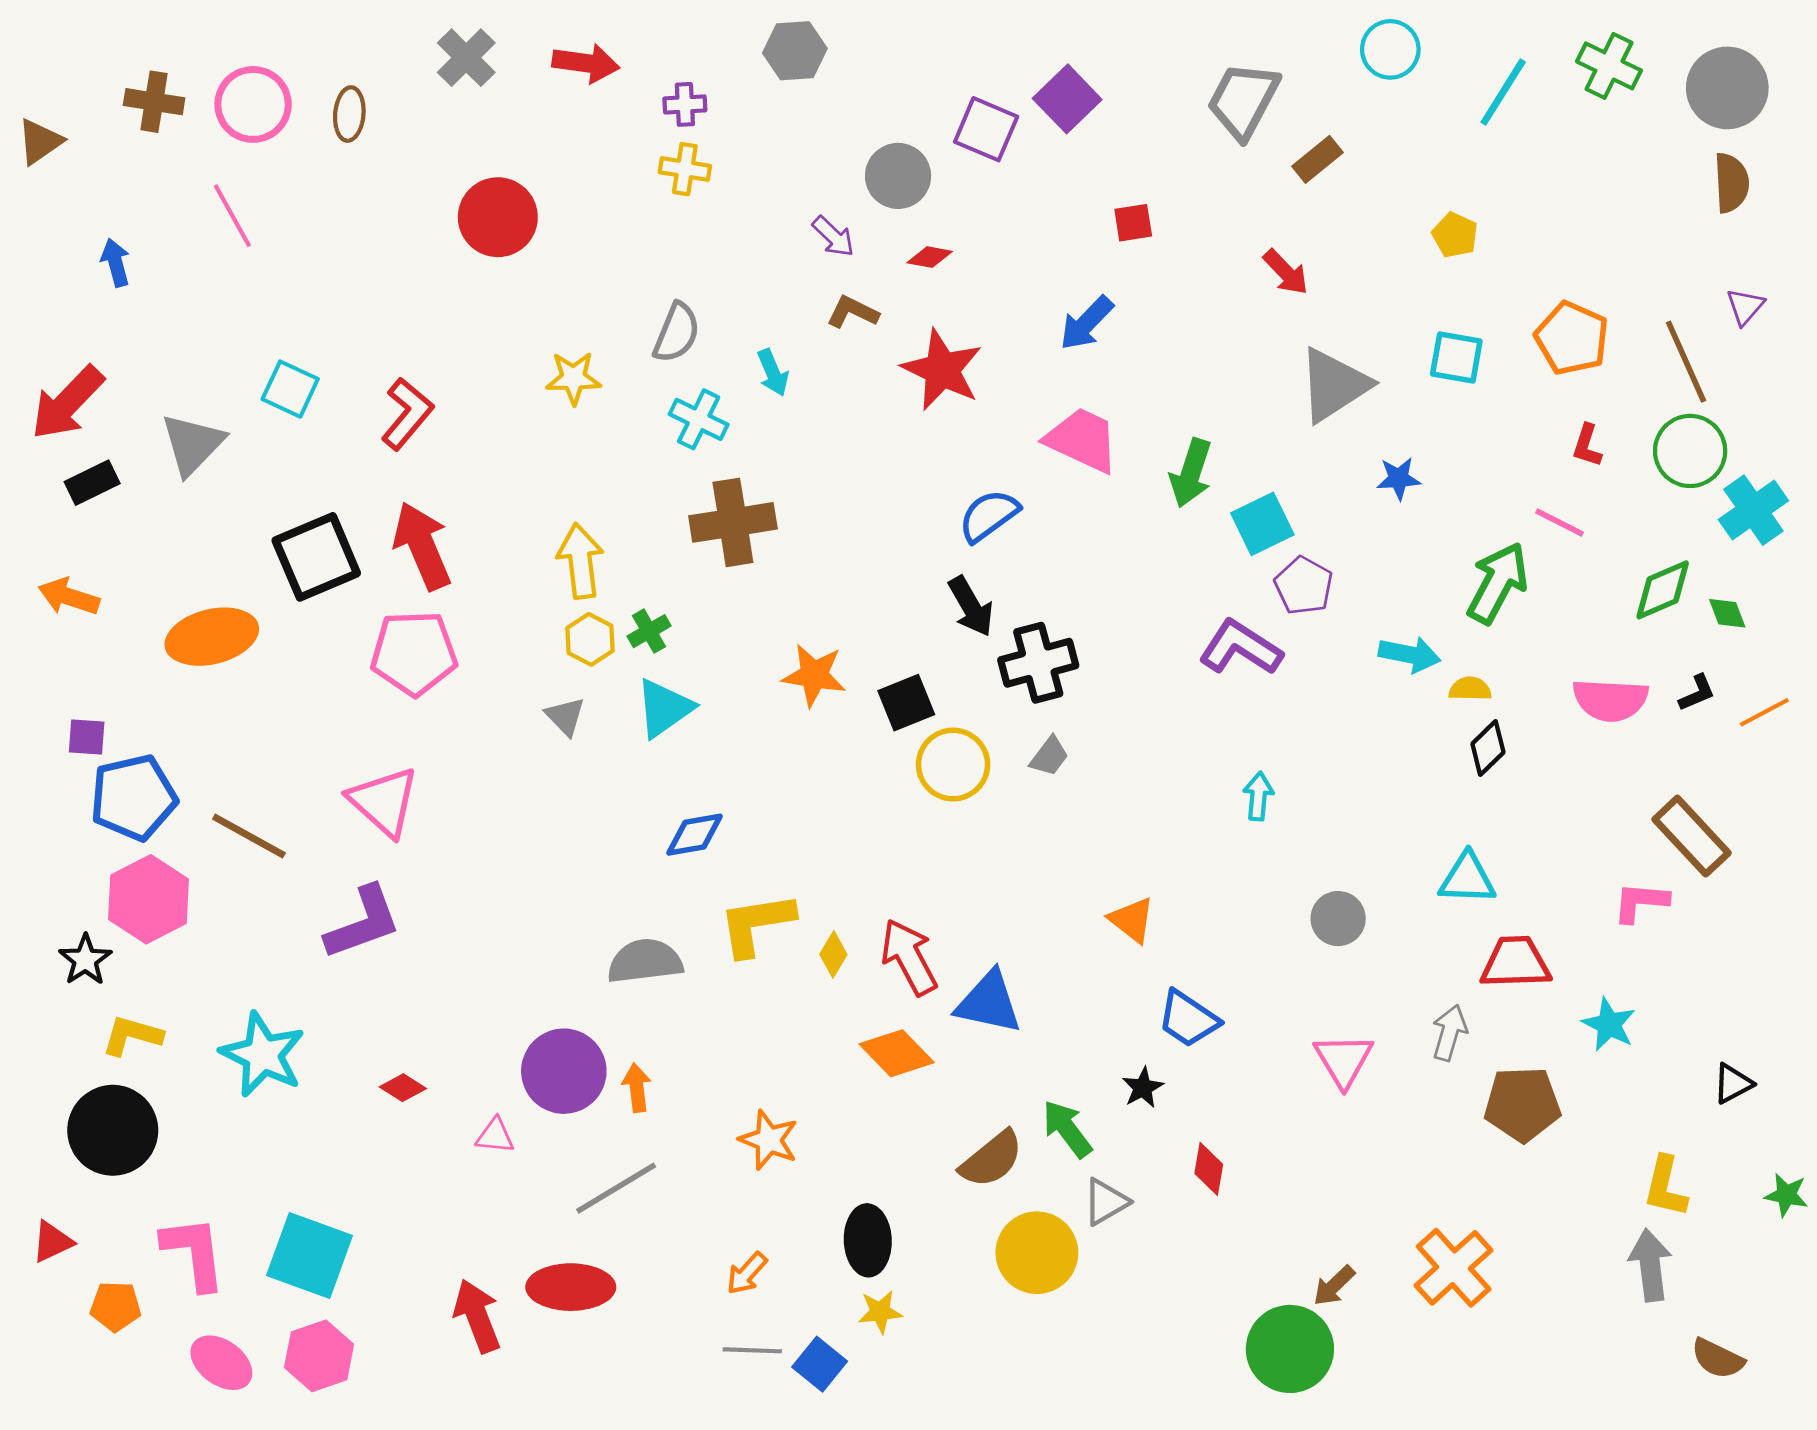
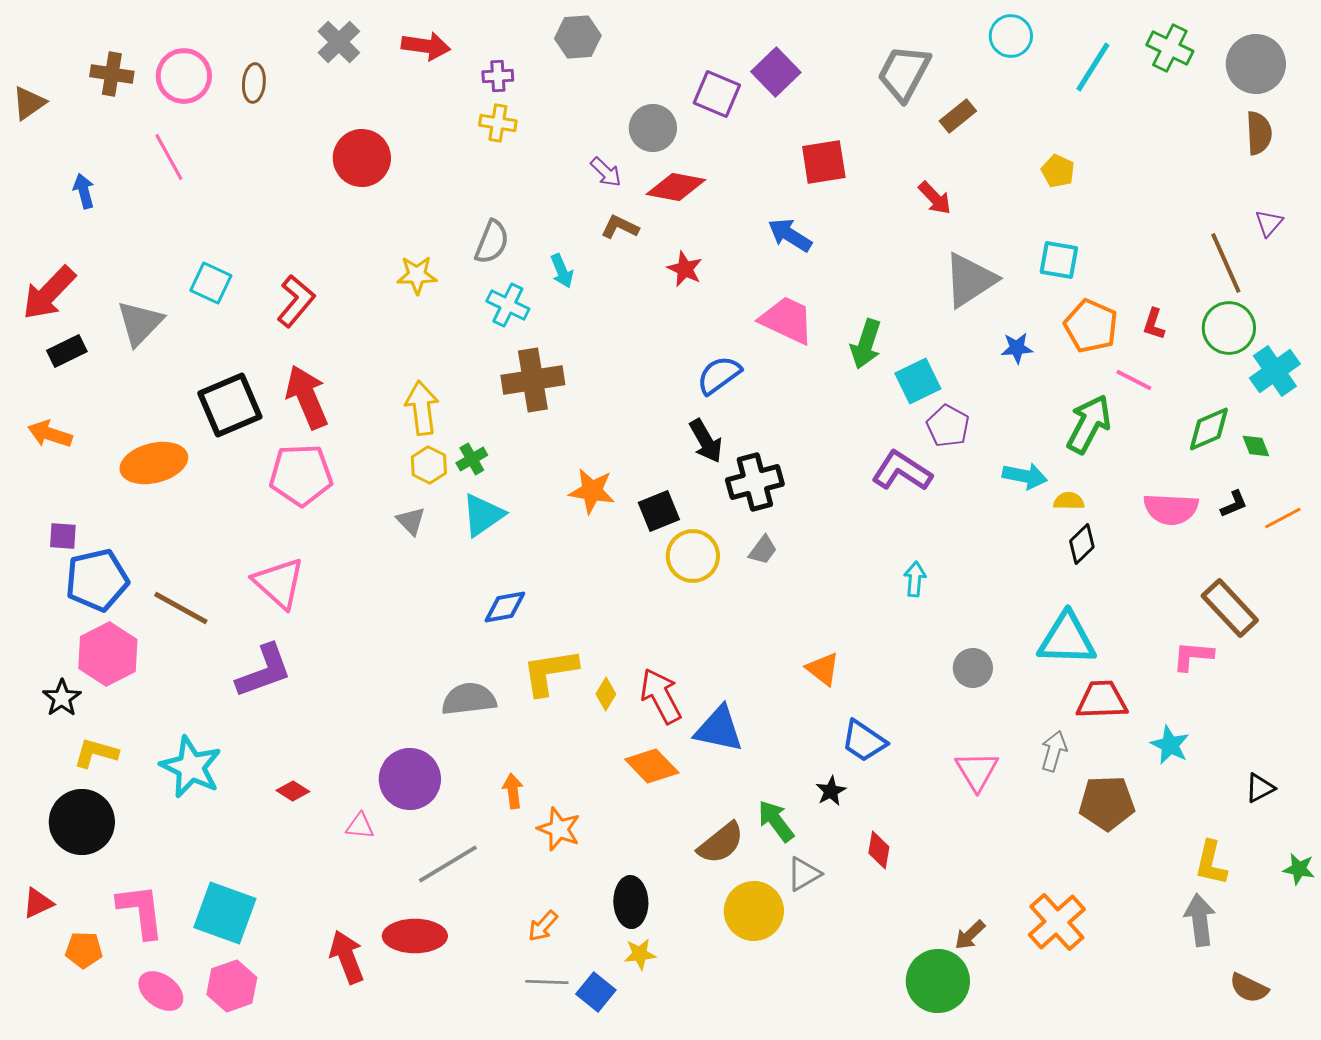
red square: (1133, 223) -> (824, 162), size x1.6
red diamond: (930, 257) -> (676, 187), size x1.8
blue arrow: (1086, 323) -> (790, 235), turned 78
orange pentagon: (1572, 338) -> (1091, 326), moved
red star: (942, 370) -> (685, 269), size x0.6
cyan triangle: (1467, 879) -> (1067, 639), size x1.4
orange arrow: (637, 1088) -> (513, 791), moved

